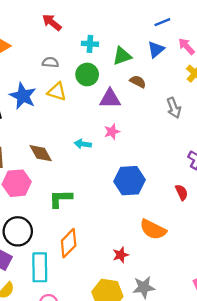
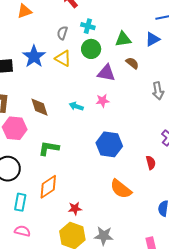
cyan cross: (90, 44) -> (88, 26), moved
gray semicircle: (50, 62) -> (62, 33), turned -88
red star: (121, 255) -> (75, 209), moved
cyan rectangle: (40, 267) -> (20, 202), size x0.7

